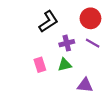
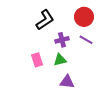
purple triangle: (85, 85) -> (67, 82), moved

